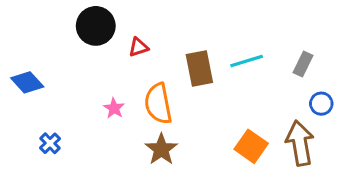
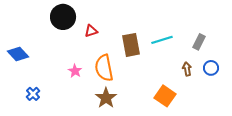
brown arrow: (300, 143) -> (187, 69), moved, size x0.5

